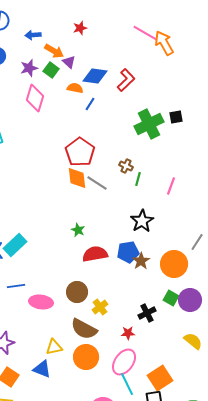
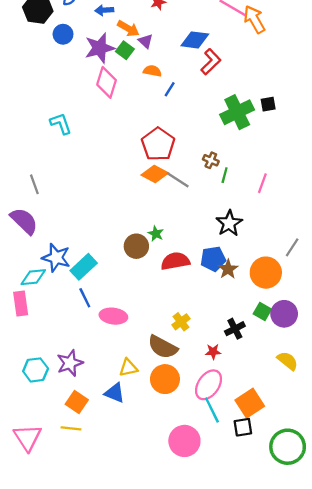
purple star: (29, 68) -> (100, 48), size x1.5
blue diamond: (95, 76) -> (195, 40), moved
orange diamond: (77, 178) -> (155, 174), turned -55
cyan rectangle: (15, 245) -> (84, 267), moved
blue line: (16, 286) -> (85, 298), turned 72
brown circle: (77, 292) -> (136, 246), moved

